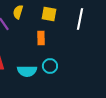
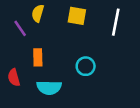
orange rectangle: (41, 38) -> (38, 57), moved
cyan circle: (50, 66) -> (86, 66), moved

